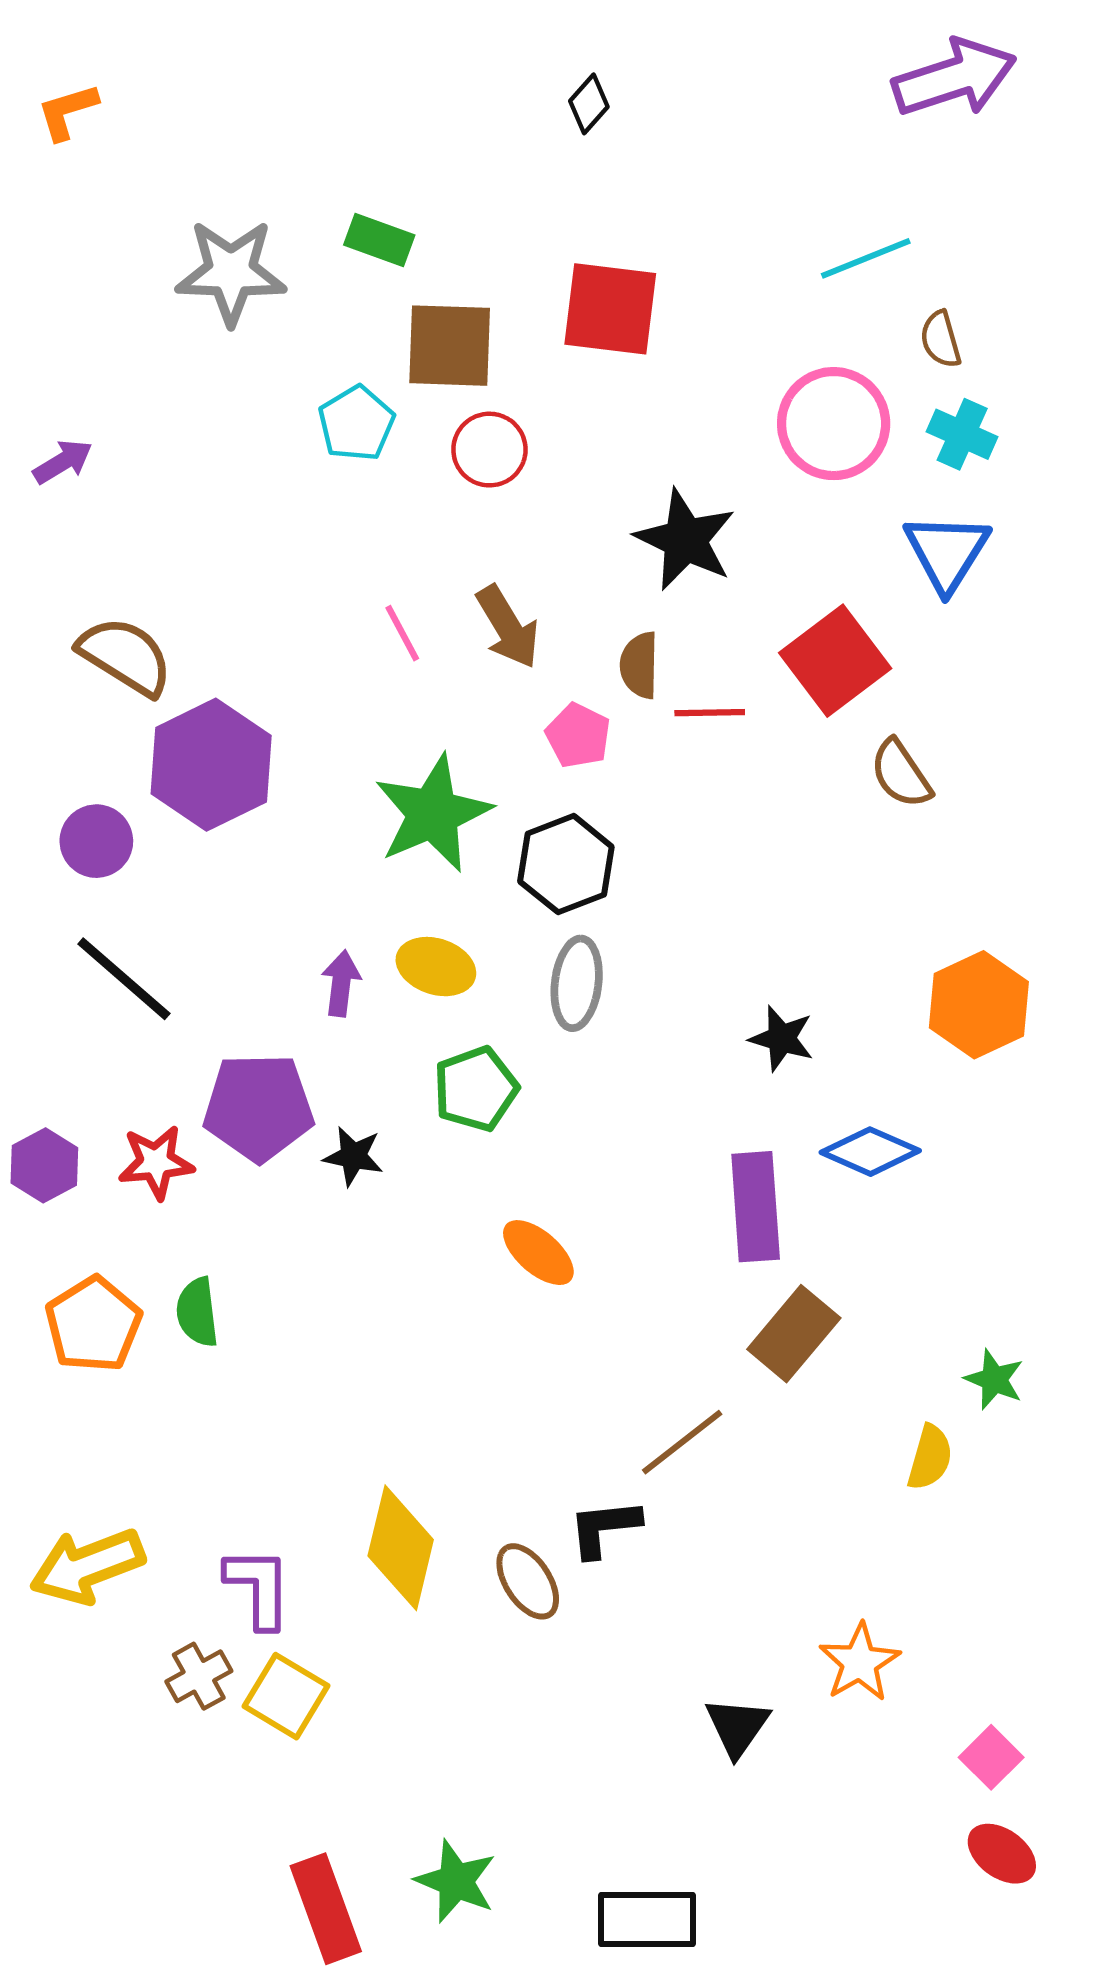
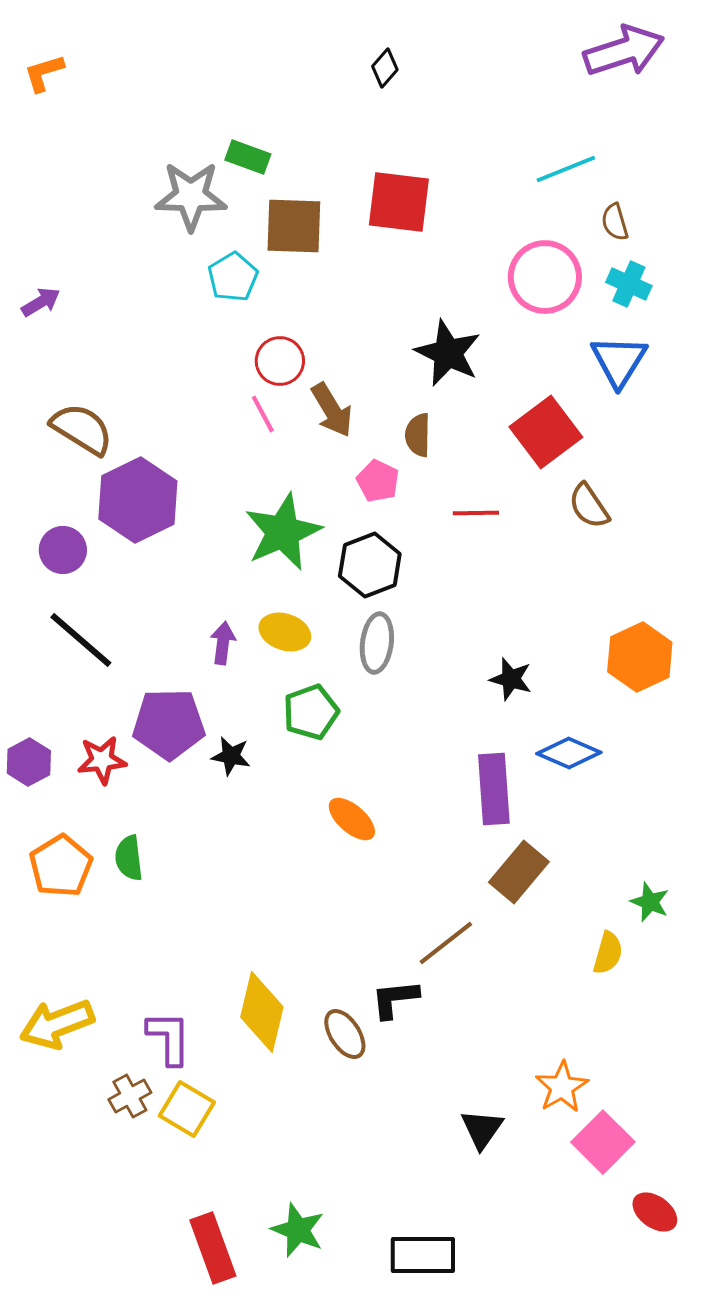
gray star: (231, 272) -> (191, 196), moved
red circle: (489, 450) -> (280, 361), moved
red line: (710, 713) -> (476, 513), moved
pink square: (991, 1757) -> (603, 1142), moved, size x1.5

